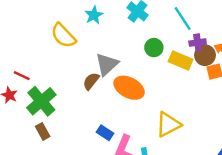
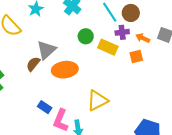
brown circle: (205, 55) -> (131, 13), moved
orange ellipse: (129, 88) -> (65, 70), turned -35

